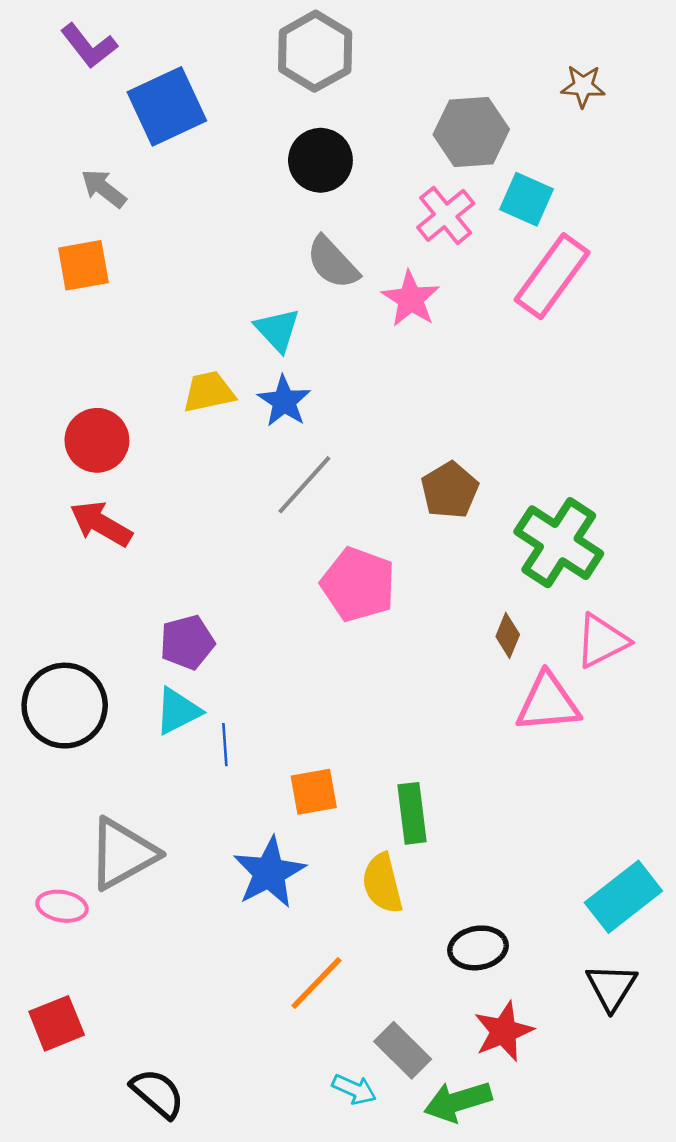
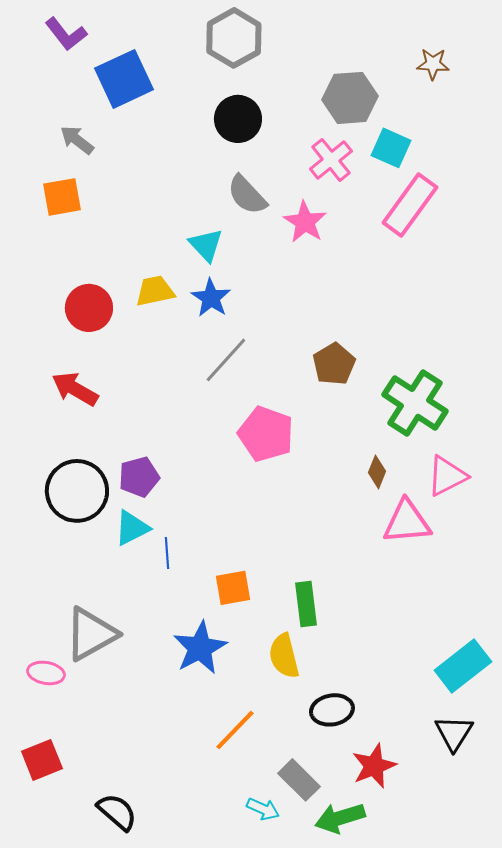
red circle: (97, 440) -> (89, 308), moved
black circle: (65, 706) -> (77, 491), moved
black ellipse: (478, 948) -> (332, 710), moved

